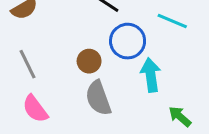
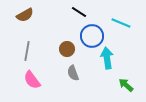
gray line: (27, 64) -> (27, 51), turned 36
gray semicircle: (98, 98) -> (73, 73), size x0.7

